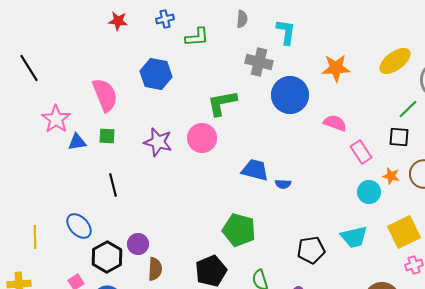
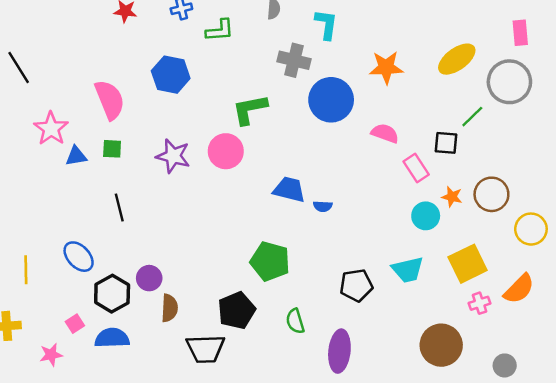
black square: (399, 137) -> (446, 143), moved

